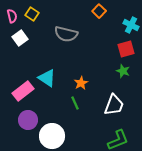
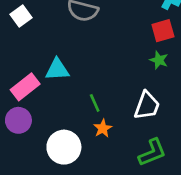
cyan triangle: (47, 78) -> (57, 69), turned -36
orange star: (81, 83) -> (103, 128), moved
purple circle: (28, 120) -> (18, 120), moved

